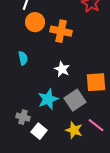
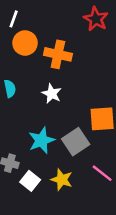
white star: (62, 69) -> (52, 94), moved
yellow star: (74, 130) -> (62, 180), moved

